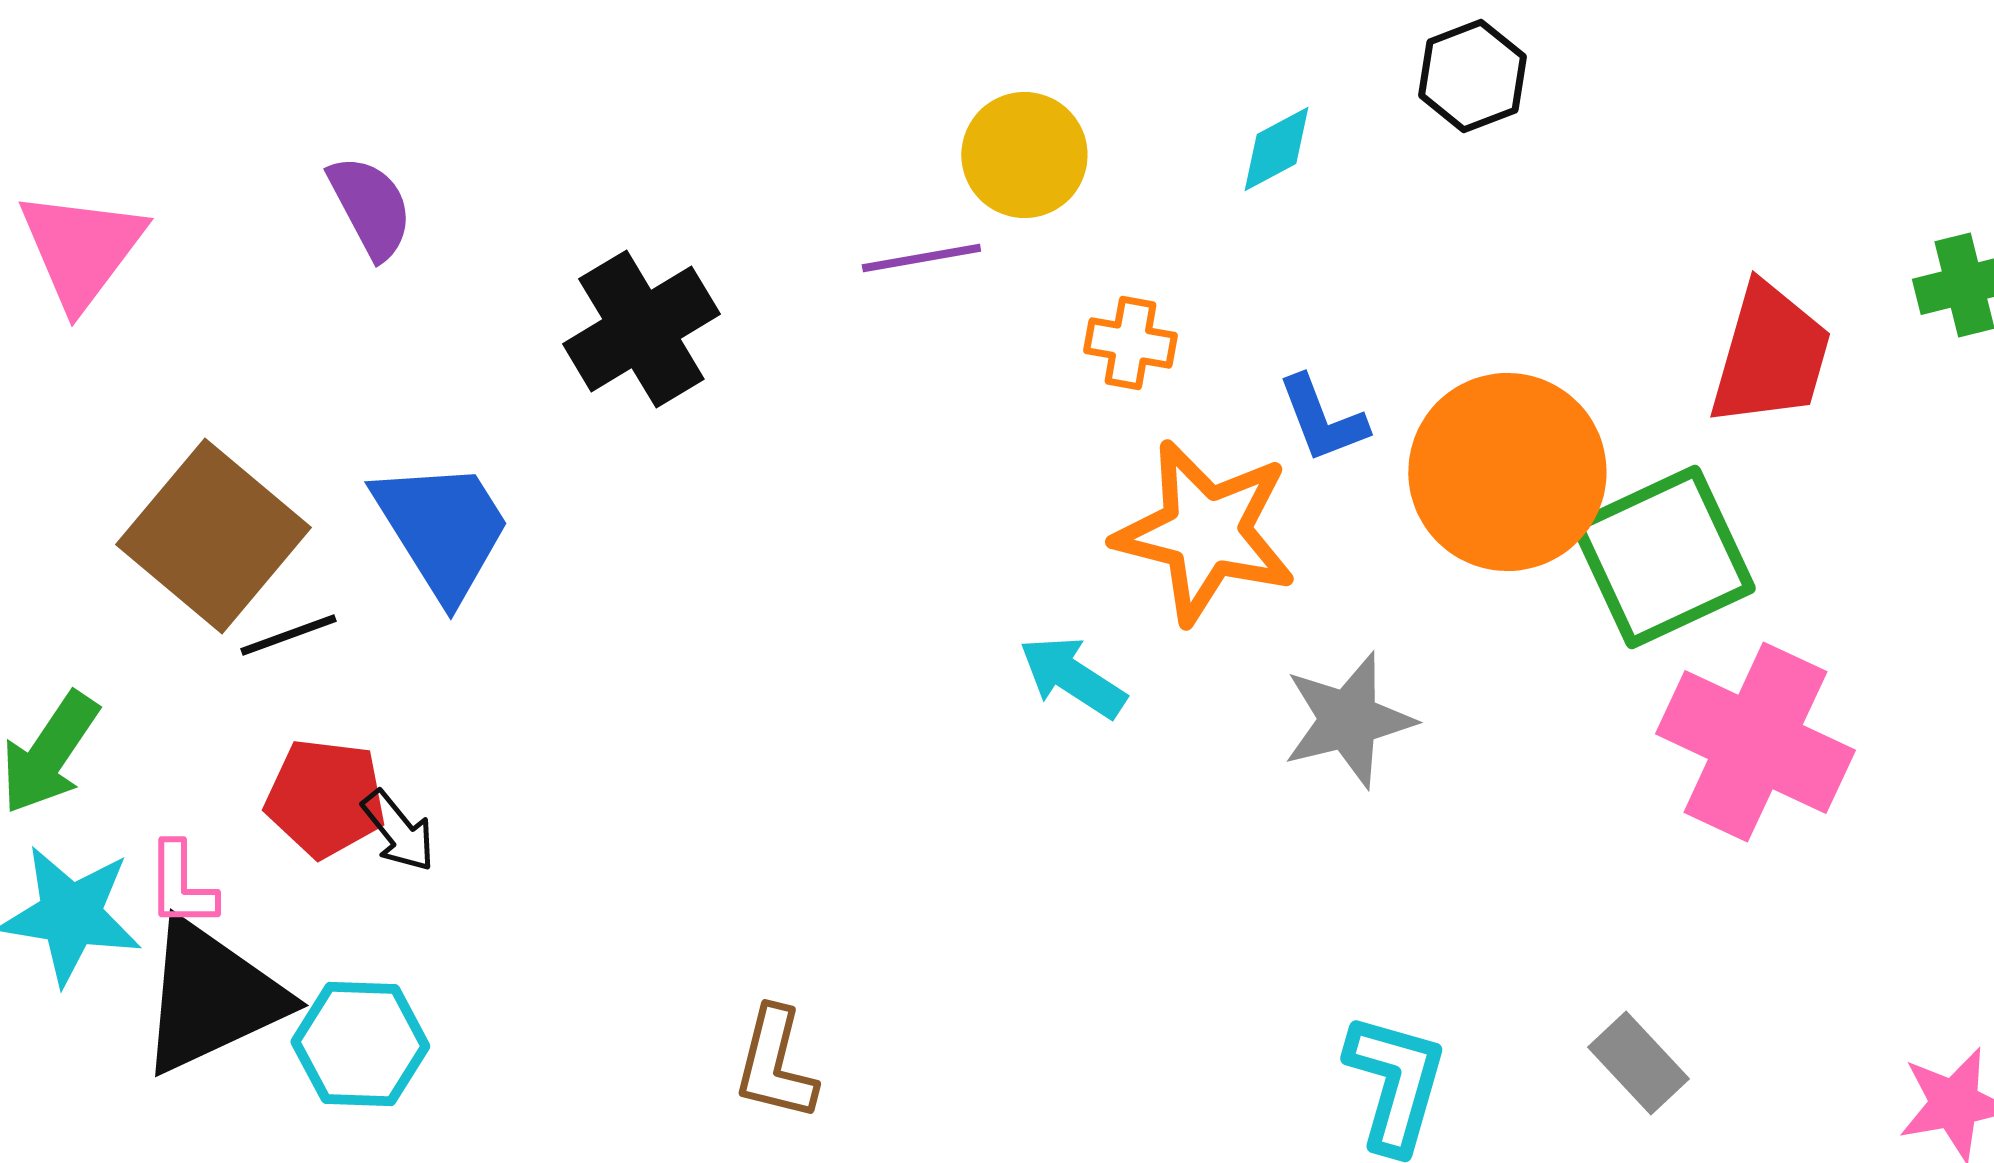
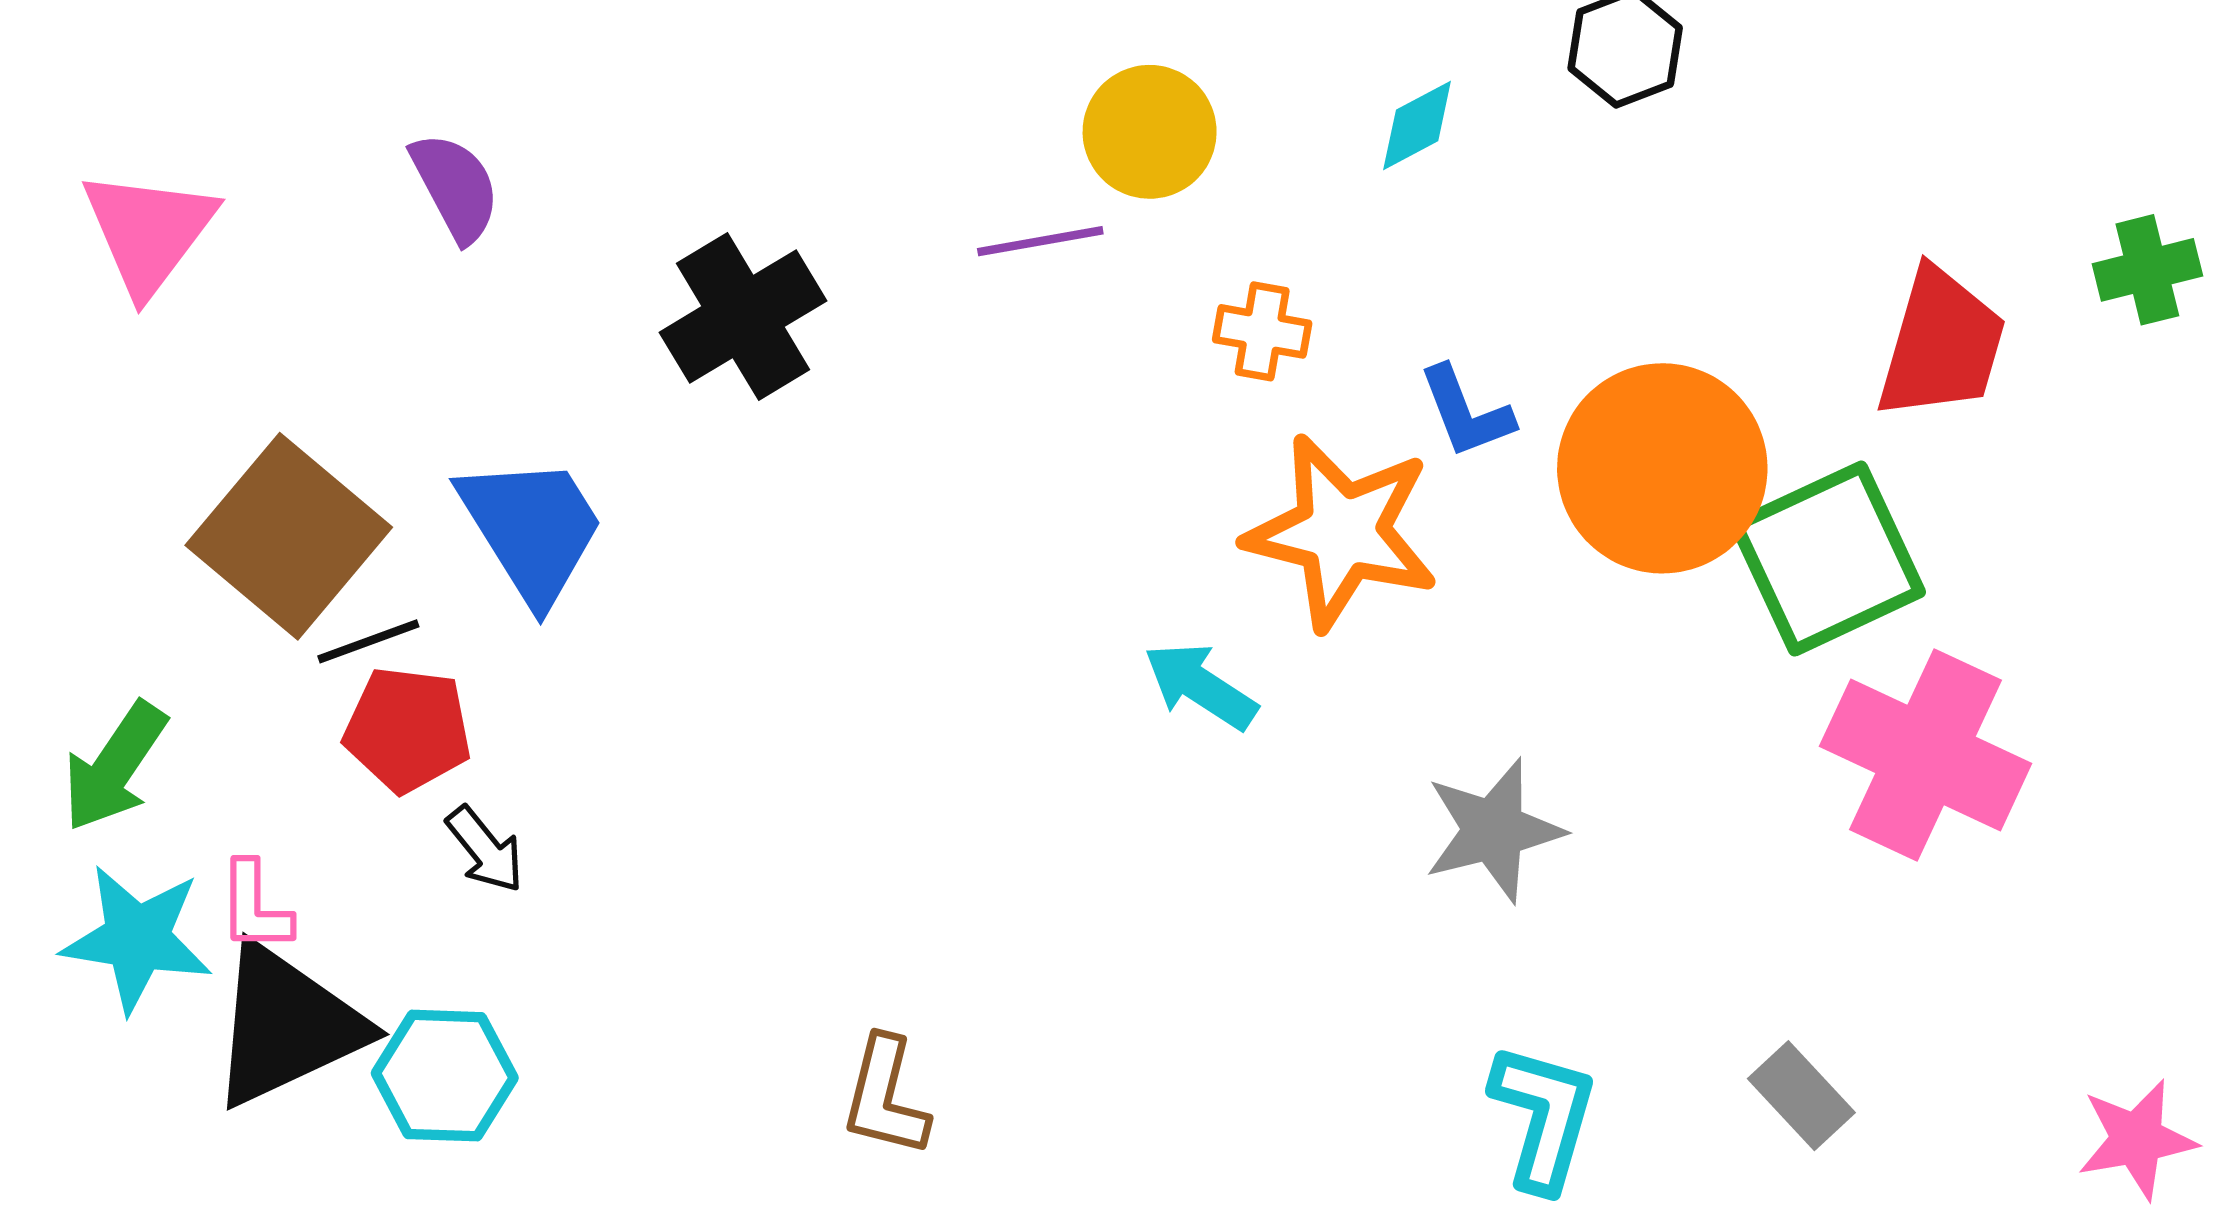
gray star: (1348, 720) -> (1494, 830), moved
red pentagon: (325, 798) -> (408, 729), moved

